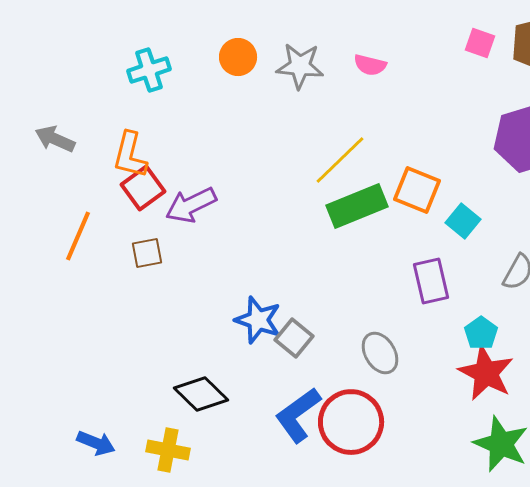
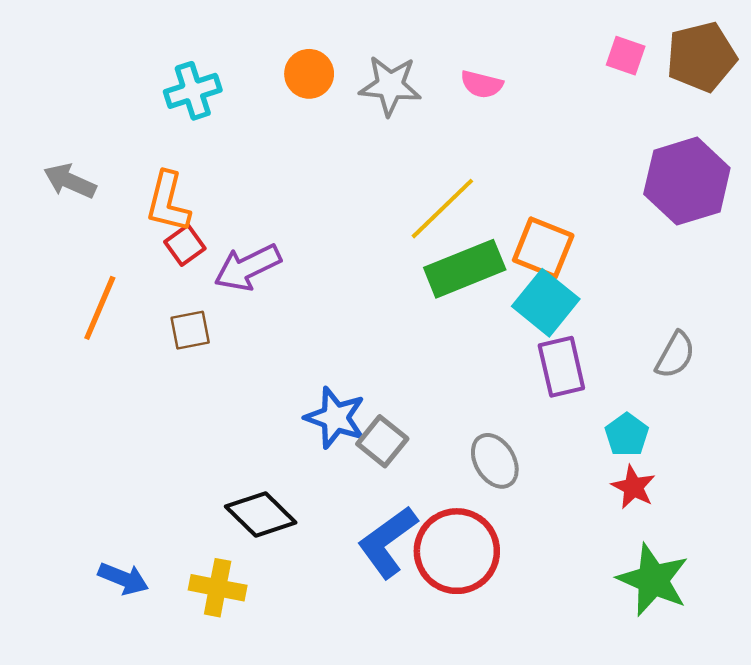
red square: (143, 188) -> (185, 245), size x0.7
cyan square: (463, 221) -> (546, 303), moved, size x1.4
red star: (486, 373) -> (633, 487), size x0.6

